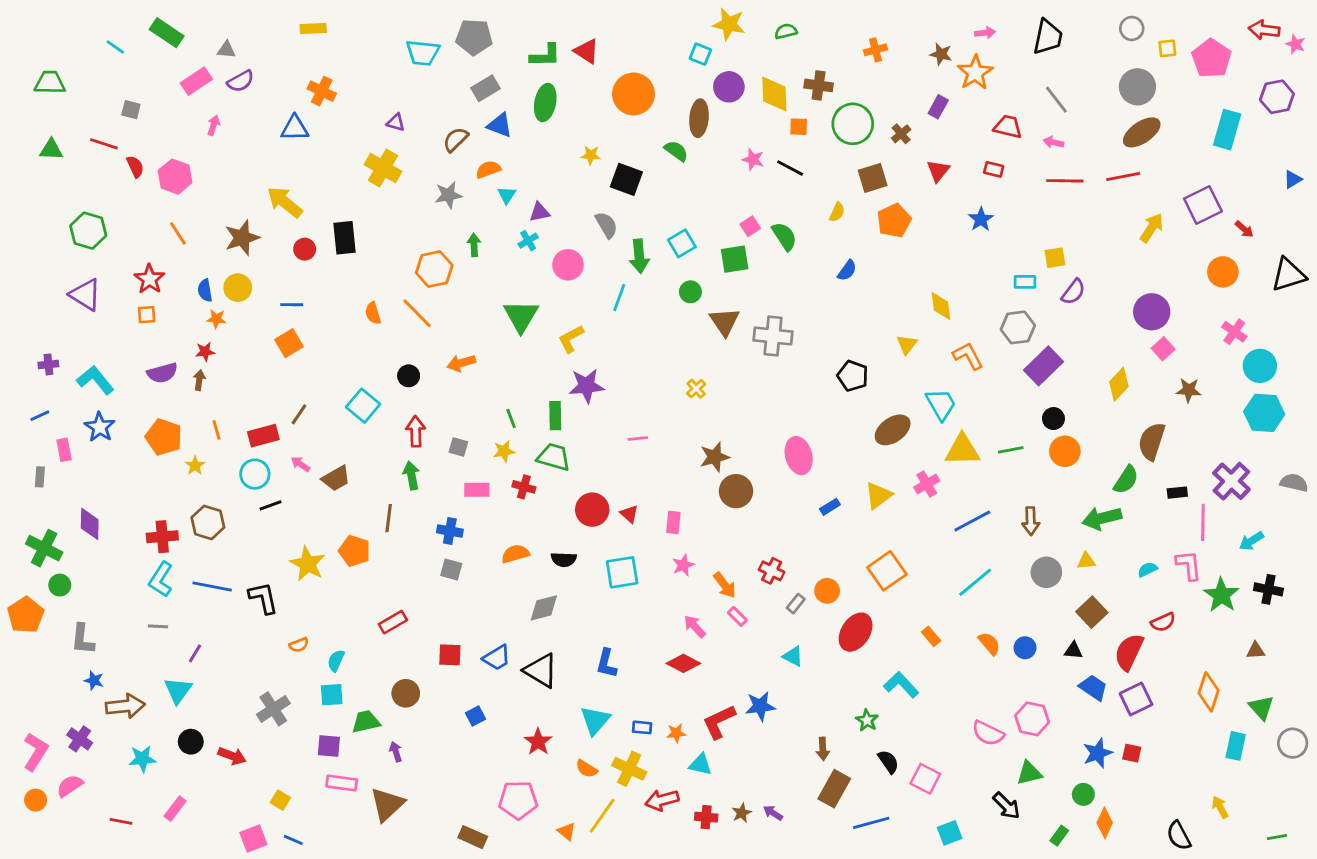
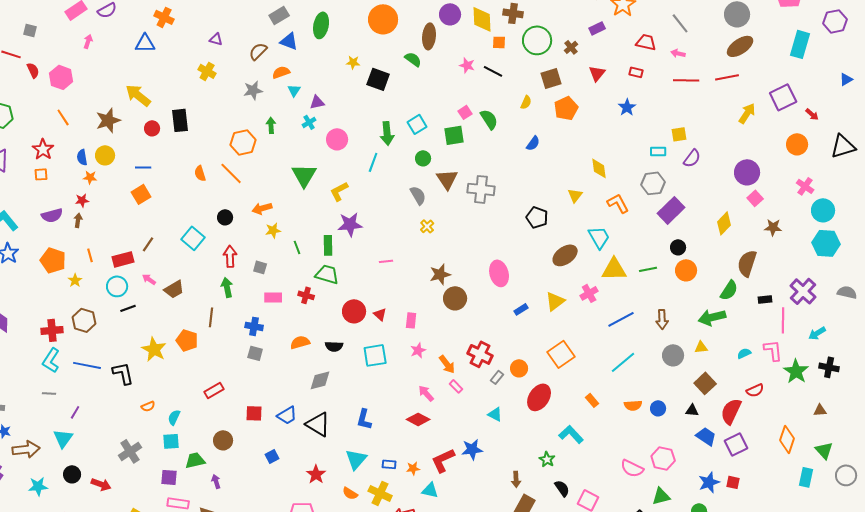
purple rectangle: (938, 107) -> (597, 28), turned 35
yellow cross: (383, 168) -> (207, 71), size x0.7
gray semicircle: (606, 225) -> (418, 195), moved
yellow star: (504, 451) -> (273, 230), moved
red cross: (772, 571) -> (480, 354), size x1.4
orange semicircle: (989, 643) -> (633, 405), turned 126

